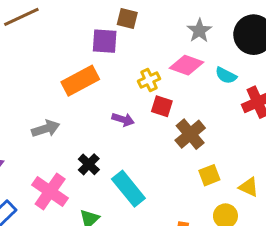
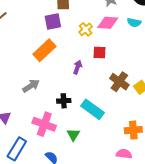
yellow cross: (149, 80) -> (86, 29), moved
purple arrow: (123, 119) -> (78, 67), turned -72
brown cross: (190, 134) -> (119, 82), moved
black cross: (89, 164) -> (64, 101), turned -32

